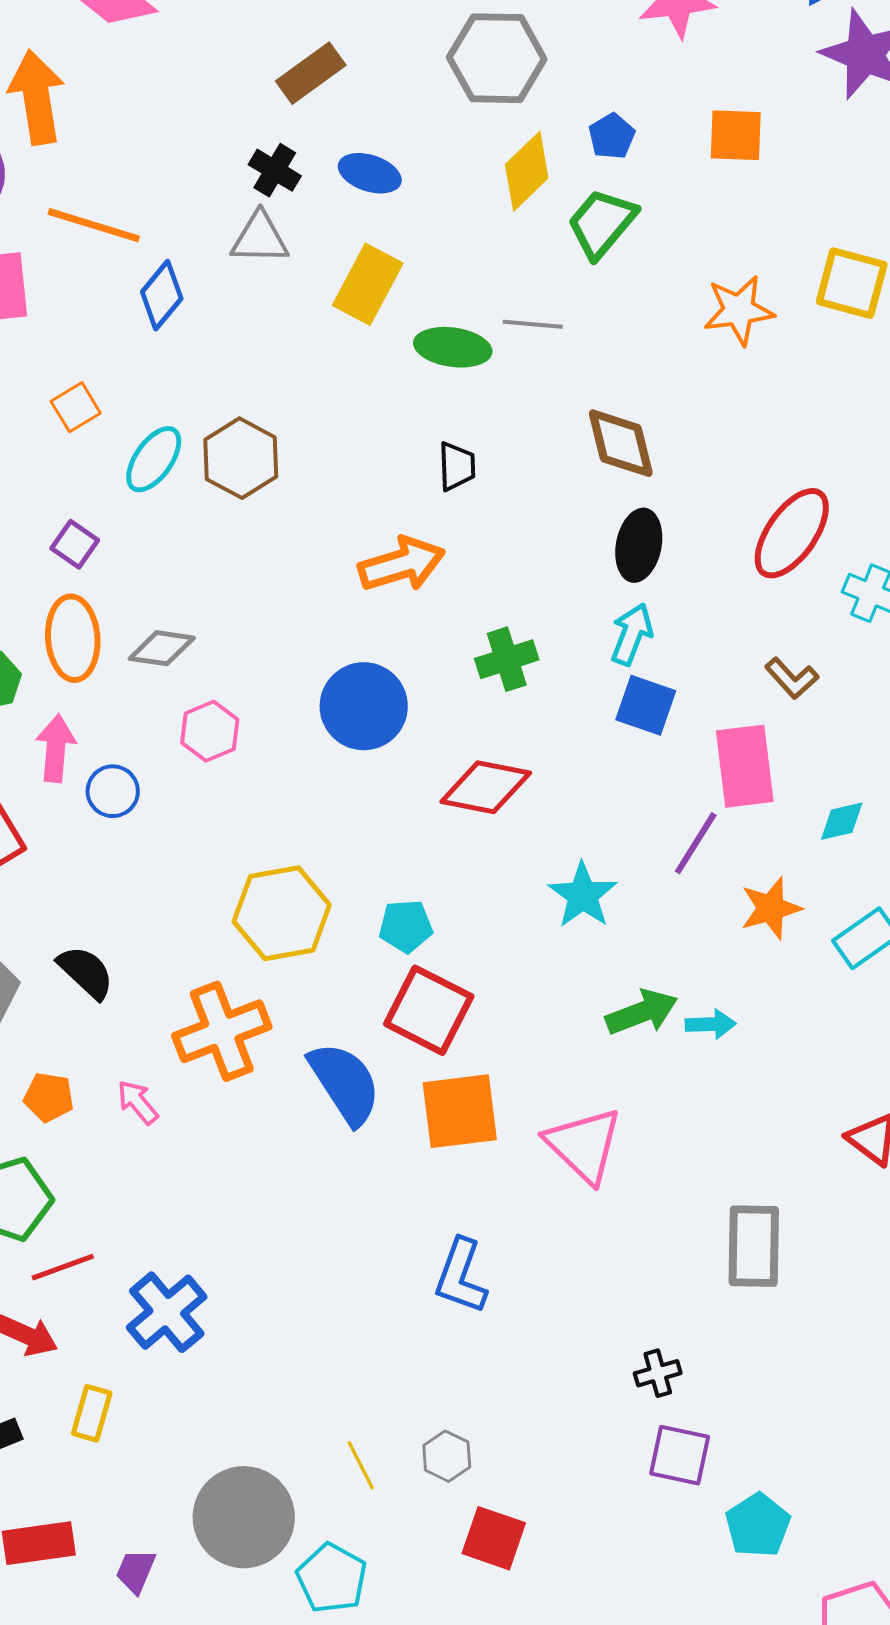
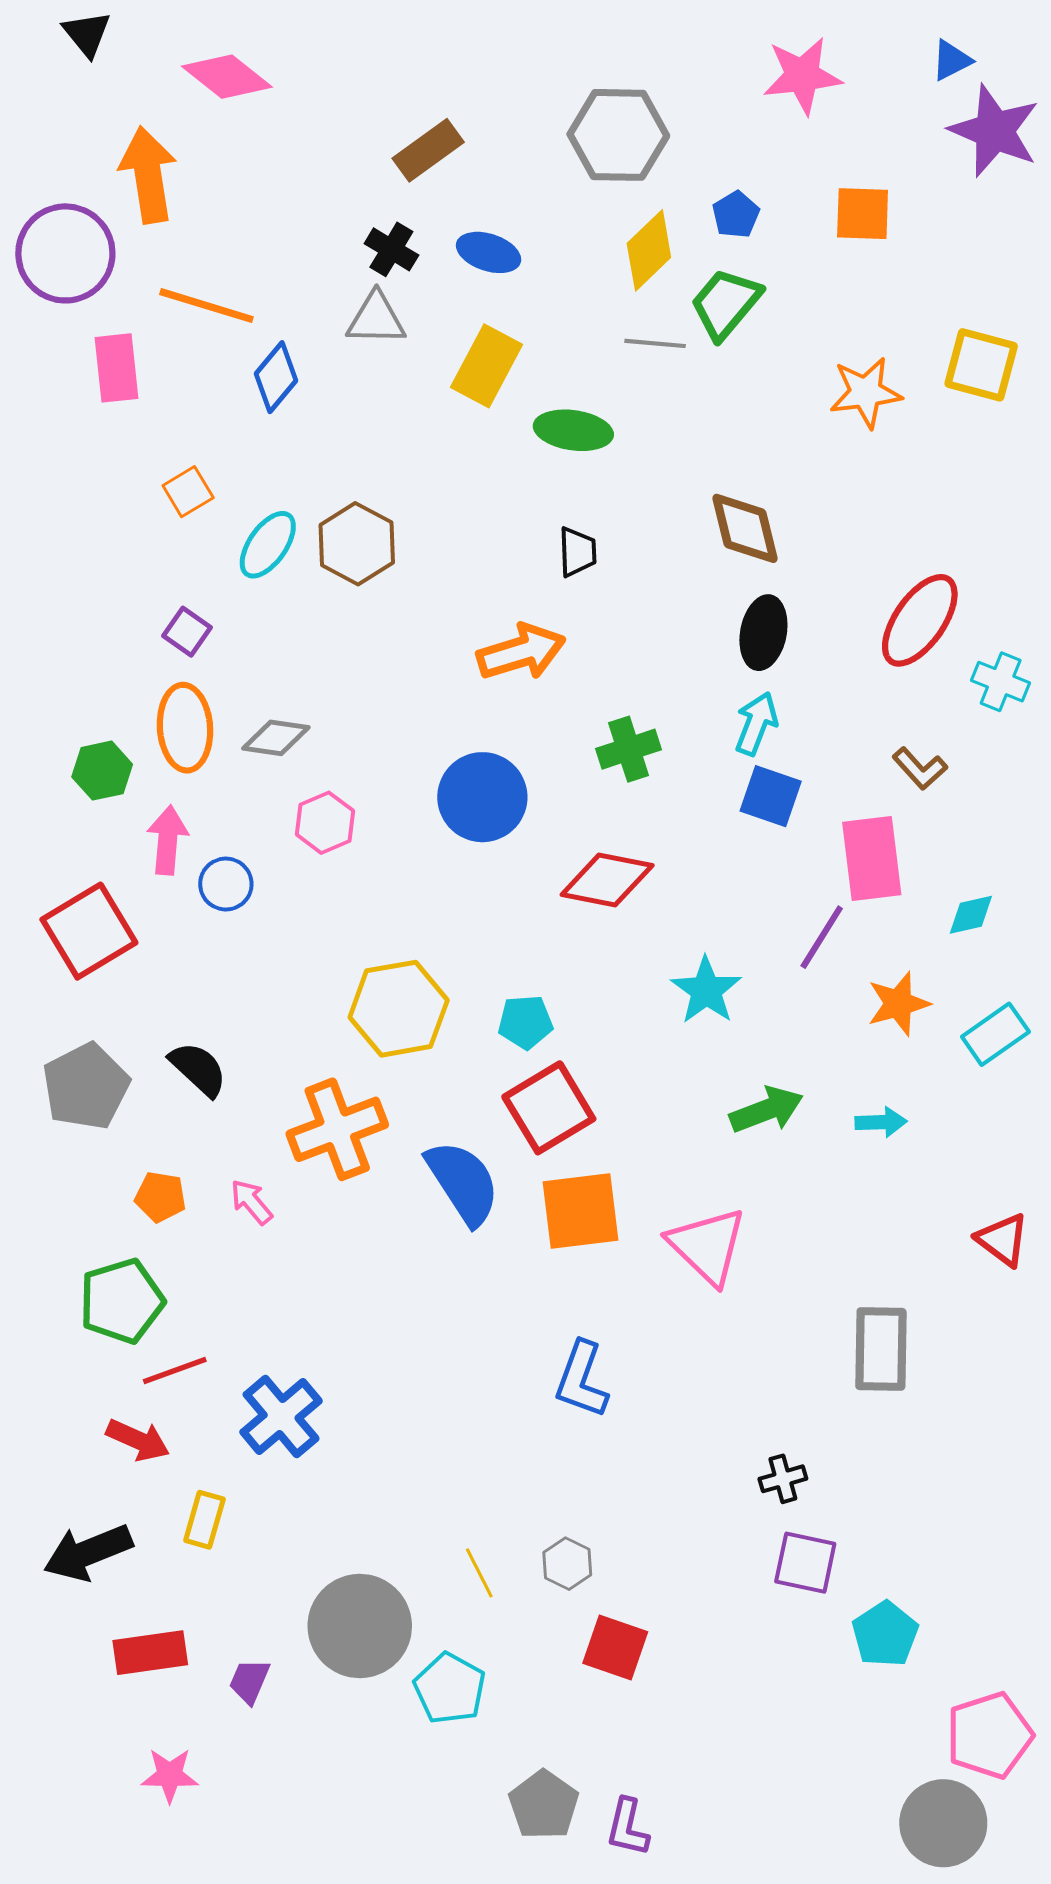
gray line: (533, 324) -> (655, 343), moved
red square: (429, 1010) -> (549, 1108), turned 32
cyan arrow: (711, 1024) -> (881, 1122), moved

